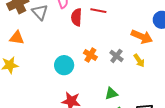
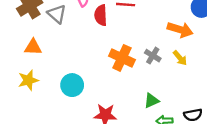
orange cross: (90, 55) -> (122, 58), size x1.5
cyan circle: (64, 65) -> (72, 85), moved

